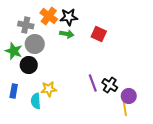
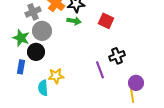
gray cross: (26, 25) -> (33, 12), turned -35
black cross: (110, 85) -> (117, 56), moved, turned 35
blue rectangle: (14, 91) -> (21, 67), moved

